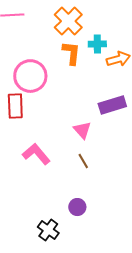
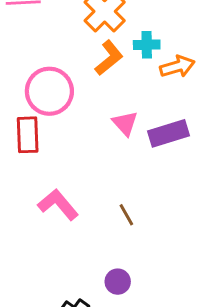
orange L-shape: (71, 53) -> (109, 58), turned 45
pink triangle: (82, 130) -> (125, 123), moved

